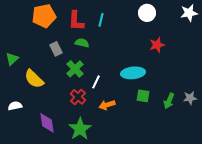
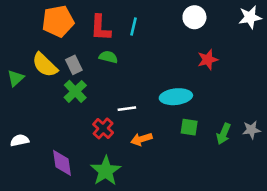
green cross: (75, 69) -> (75, 91), moved
yellow semicircle: (34, 79) -> (45, 65), moved
white line: (96, 82) -> (127, 109), turned 56

